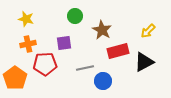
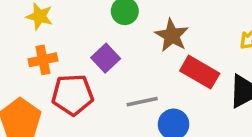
purple square: (64, 43) -> (106, 58), turned -35
red rectangle: (118, 51) -> (200, 72), turned 45

